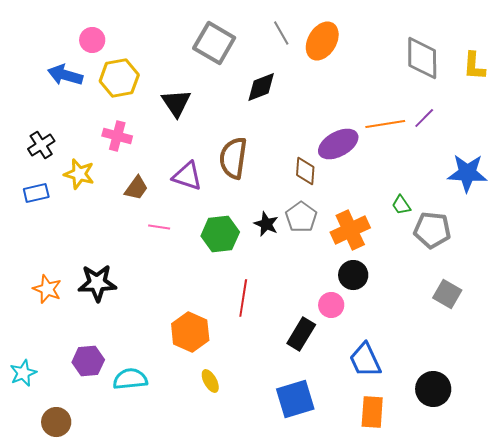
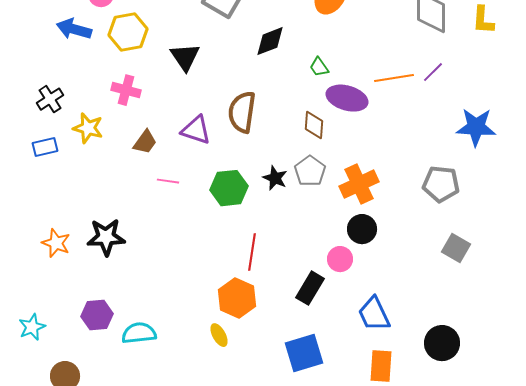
purple ellipse: (338, 144) -> (347, 98), turned 45
green trapezoid: (401, 205) -> (319, 67), moved
orange hexagon: (190, 332) -> (237, 298), moved

